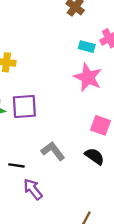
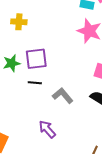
black line: (16, 165) -> (35, 83), moved

